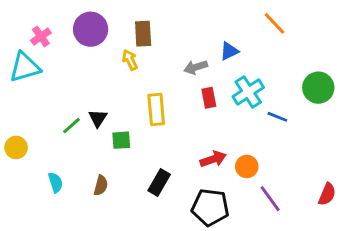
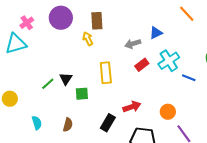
red rectangle: (209, 98) -> (142, 65), turned 64
red arrow: (213, 159) -> (132, 107), moved

